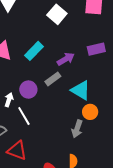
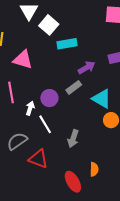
white square: (57, 14) -> (49, 25), moved
cyan rectangle: (34, 51) -> (67, 44), moved, turned 36
gray arrow: (77, 129) -> (73, 139), moved

